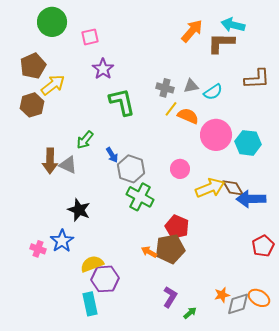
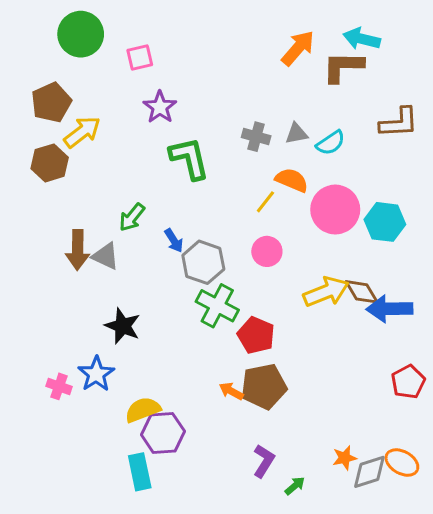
yellow line: (171, 109) -> (265, 202), moved
pink circle: (180, 169) -> (267, 251), moved
red pentagon: (177, 227) -> (256, 335), moved

